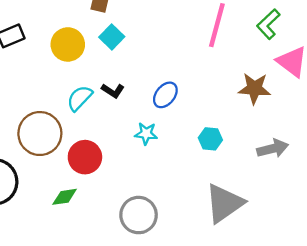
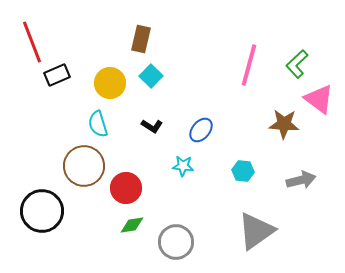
cyan semicircle: (80, 98) -> (98, 124), moved, turned -60
green diamond: (65, 197) -> (132, 225), moved

